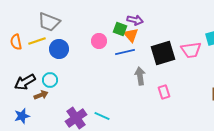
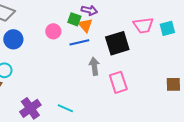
pink trapezoid: (191, 50) -> (143, 25), moved
pink rectangle: (164, 92) -> (118, 82), size x1.5
cyan line: (102, 116) -> (65, 108), moved

